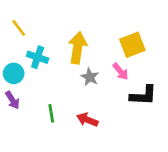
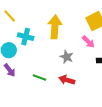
gray star: (90, 77) -> (67, 57), moved
green line: (51, 113) -> (39, 77), turned -56

